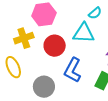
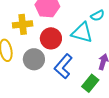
gray circle: (44, 87) -> (34, 59), moved

